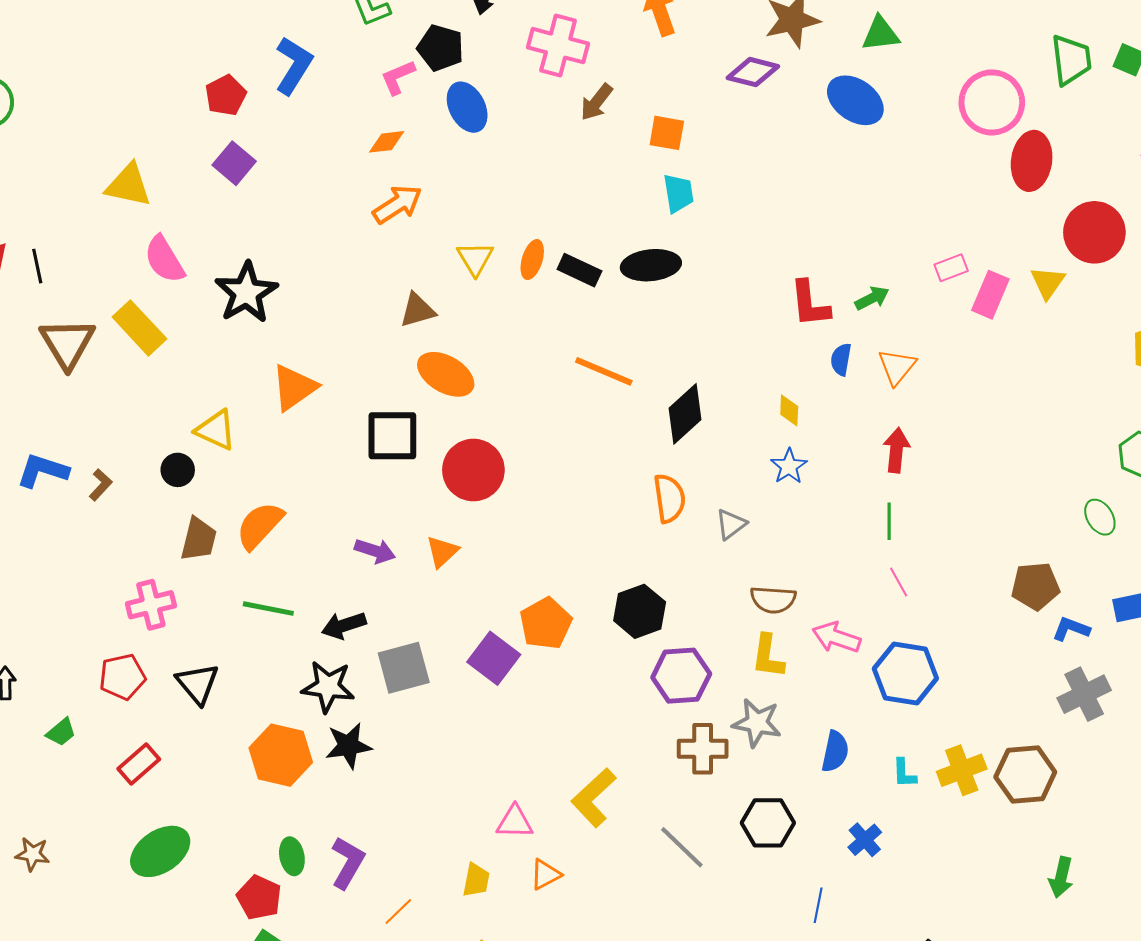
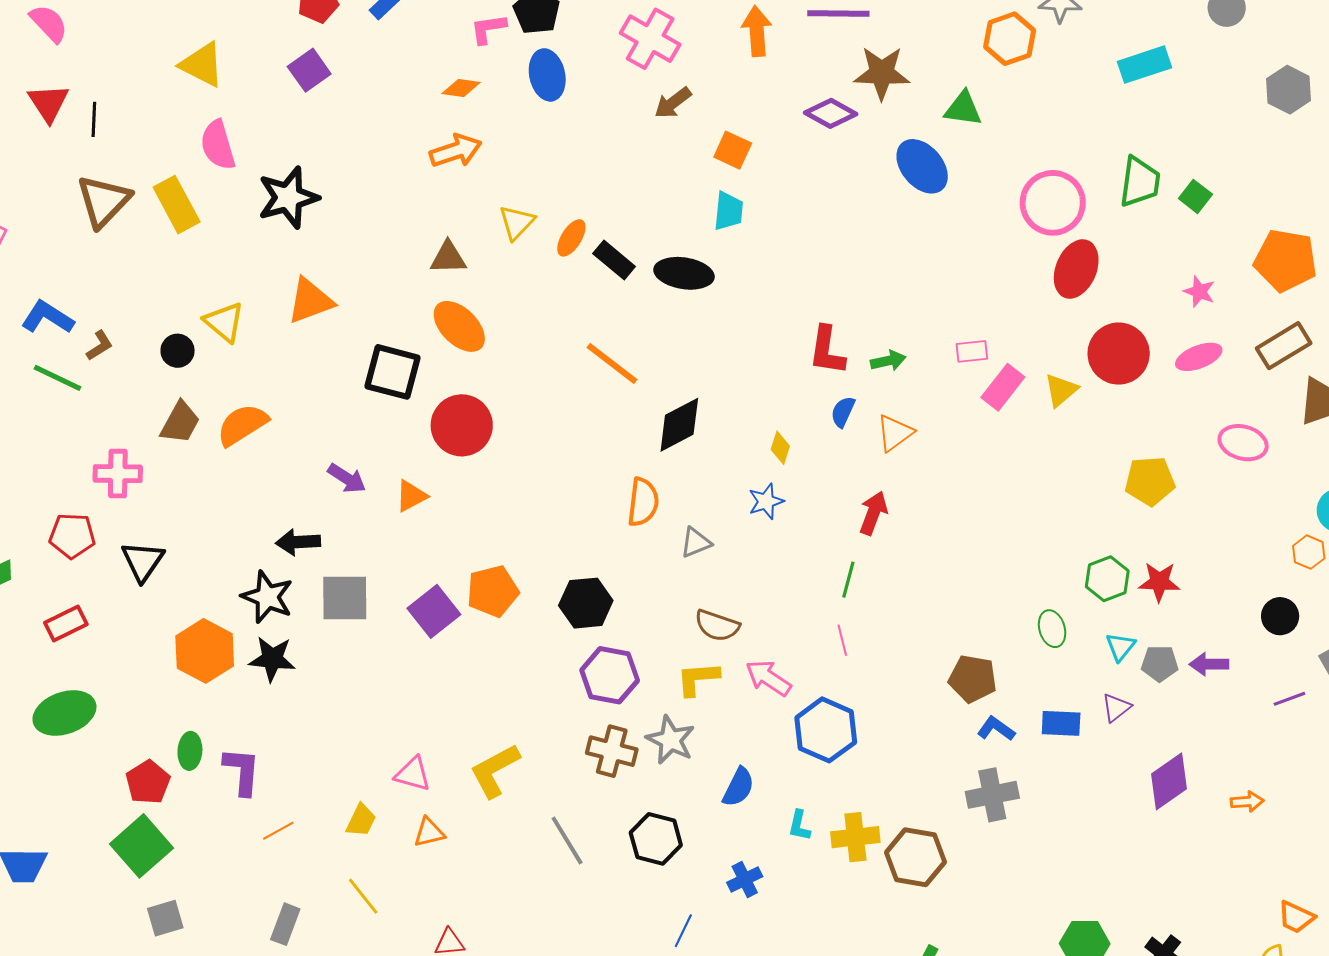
green line: (268, 609) -> (58, 378), moved
yellow L-shape: (768, 656) -> (698, 679), turned 63
purple L-shape: (348, 863) -> (242, 771), turned -40

